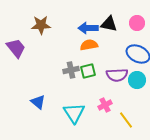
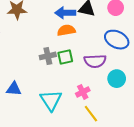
cyan circle: (137, 80) -> (117, 79), moved
blue triangle: (38, 102) -> (14, 89), turned -35
yellow line: (126, 120) -> (91, 114), moved

